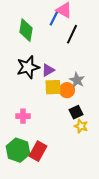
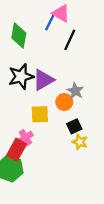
purple triangle: (48, 70) -> (43, 80), size x1.5
yellow square: (53, 87) -> (40, 114), moved
pink cross: (23, 116) -> (25, 137), moved, turned -32
red rectangle: (38, 151) -> (17, 150), moved

